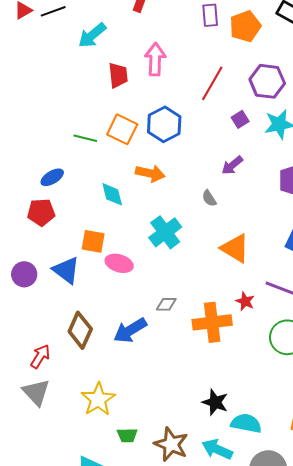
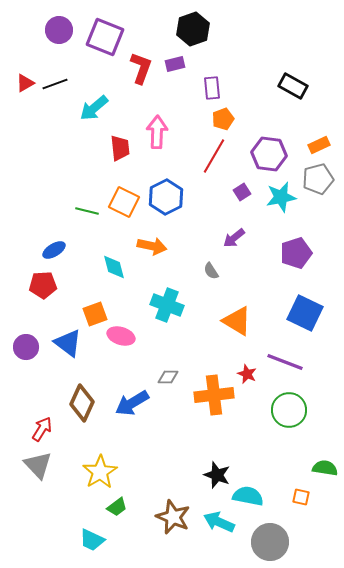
orange pentagon: (245, 26) -> (223, 119), moved, size x0.7
cyan cross: (165, 232) -> (167, 305), turned -32
orange square: (93, 241) -> (95, 314), turned -30
green trapezoid: (127, 435) -> (117, 507), moved, turned -35

